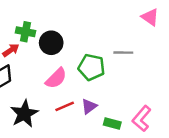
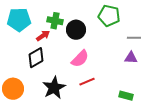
green pentagon: (92, 67) -> (109, 16), moved
purple triangle: (89, 106) -> (131, 58), moved, turned 40

